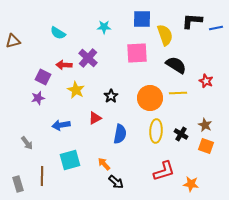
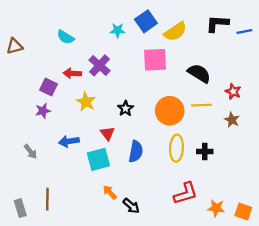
blue square: (142, 19) -> (146, 21), moved, turned -36
yellow semicircle: (165, 35) -> (175, 31), moved, turned 75
red triangle: (95, 118) -> (107, 133), turned -40
brown star: (205, 125) -> (232, 120), moved
black cross: (181, 134) -> (205, 151), turned -32
gray arrow: (27, 143) -> (30, 151), moved
orange square: (206, 146) -> (243, 212), moved
cyan square: (70, 160) -> (98, 159), moved
orange arrow: (104, 164) -> (110, 192), moved

